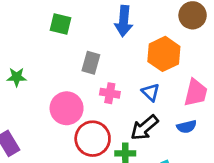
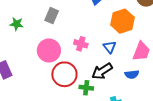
gray rectangle: (91, 63) -> (52, 16), moved

